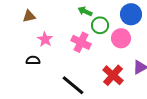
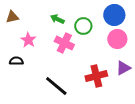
green arrow: (85, 11) -> (57, 19), moved
pink circle: (121, 38) -> (117, 39), moved
red cross: (113, 75) -> (96, 76), turned 35

